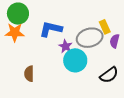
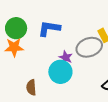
blue L-shape: (51, 29) -> (49, 28), moved
cyan circle: (75, 60) -> (60, 72), moved

